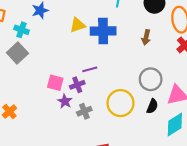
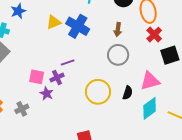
blue cross: (103, 31) -> (78, 26), turned 35
gray circle: (151, 79) -> (118, 55), moved
gray cross: (84, 111) -> (22, 109), moved

